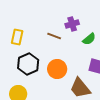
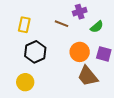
orange circle: (57, 69) -> (80, 52), moved

